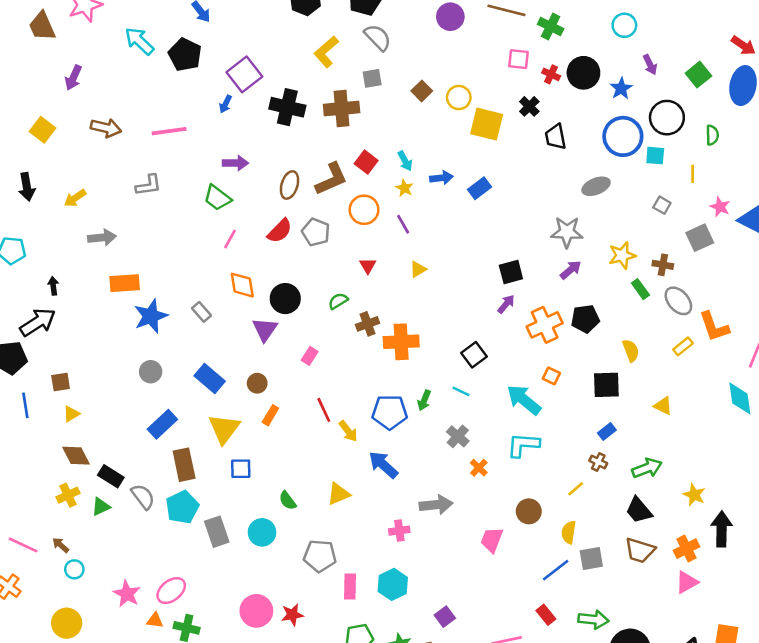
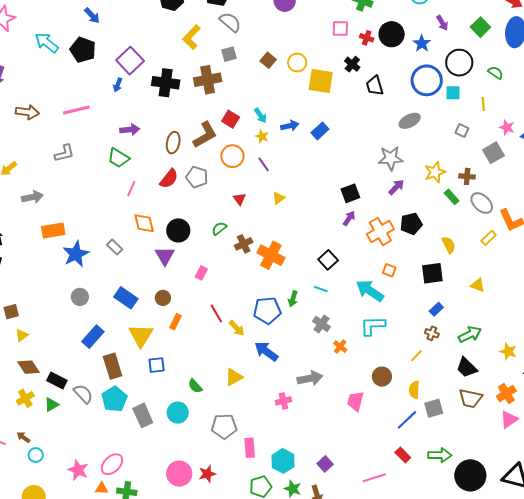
green semicircle: (712, 135) -> (496, 73), turned -49
orange cross: (401, 342) -> (271, 255), turned 36
cyan hexagon: (393, 584) -> (283, 461), moved

